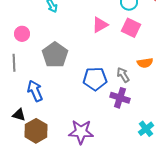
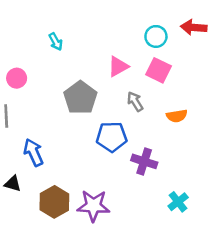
gray pentagon: (55, 55) -> (80, 98), moved
gray arrow: (123, 75) -> (135, 102), moved
brown hexagon: (36, 131) -> (54, 202), moved

